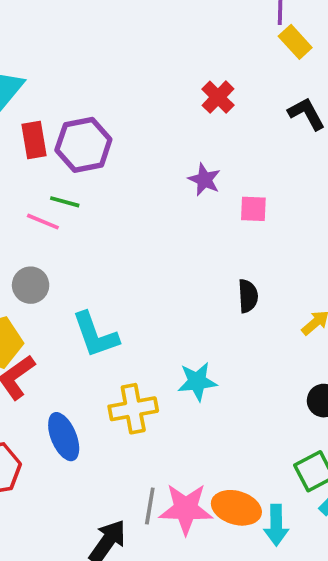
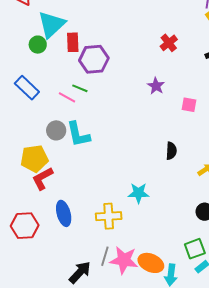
red rectangle: (34, 140) -> (73, 42), moved
pink square: (253, 209) -> (189, 105), moved
cyan L-shape: (95, 335) -> (78, 134), moved
yellow cross: (133, 409) -> (109, 216), moved

